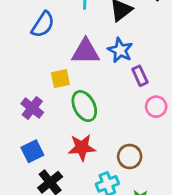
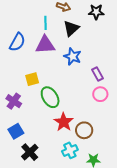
purple triangle: (85, 52) -> (45, 45), moved
purple rectangle: (140, 76) -> (98, 74), moved
red star: (82, 147) -> (64, 122), moved, turned -30

